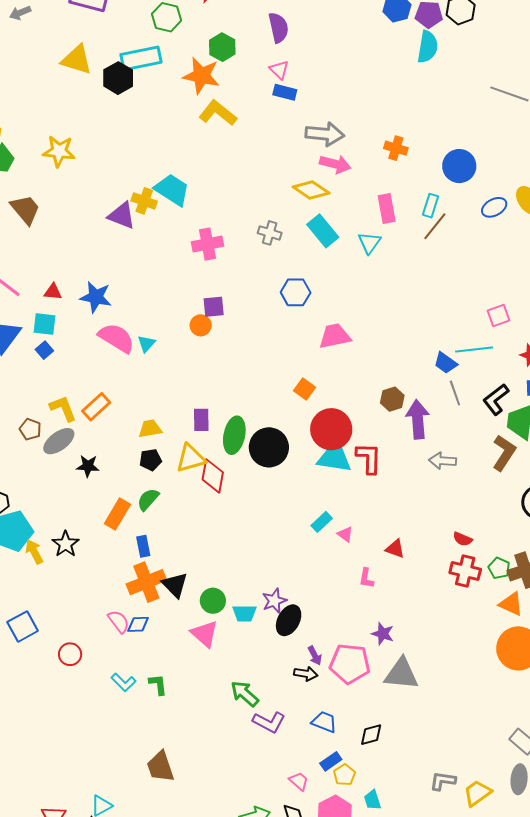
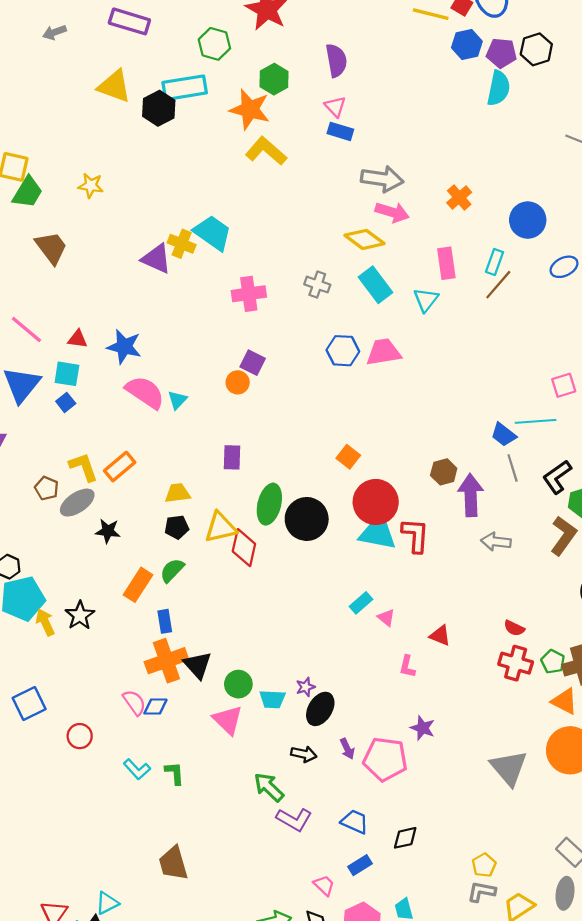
orange cross: (396, 148) -> (459, 198), turned 30
yellow star: (59, 151) -> (91, 186), size x0.7
purple square: (214, 307) -> (253, 363), turned 30
pink trapezoid: (335, 336) -> (384, 352), moved
purple rectangle: (201, 420) -> (232, 457), moved
purple star: (274, 601) -> (306, 687), size x0.7
black arrow: (306, 674) -> (304, 754), moved
gray triangle: (401, 674) -> (509, 768), moved, turned 42
yellow pentagon: (344, 775) -> (484, 865), moved

